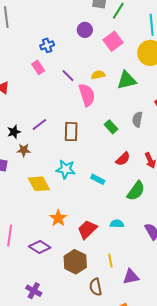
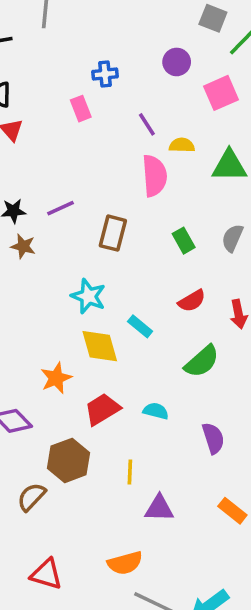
purple line: (68, 76) -> (147, 124), moved
yellow diamond: (39, 184) -> (100, 346), moved
brown semicircle: (96, 287) -> (31, 497), moved, turned 42

